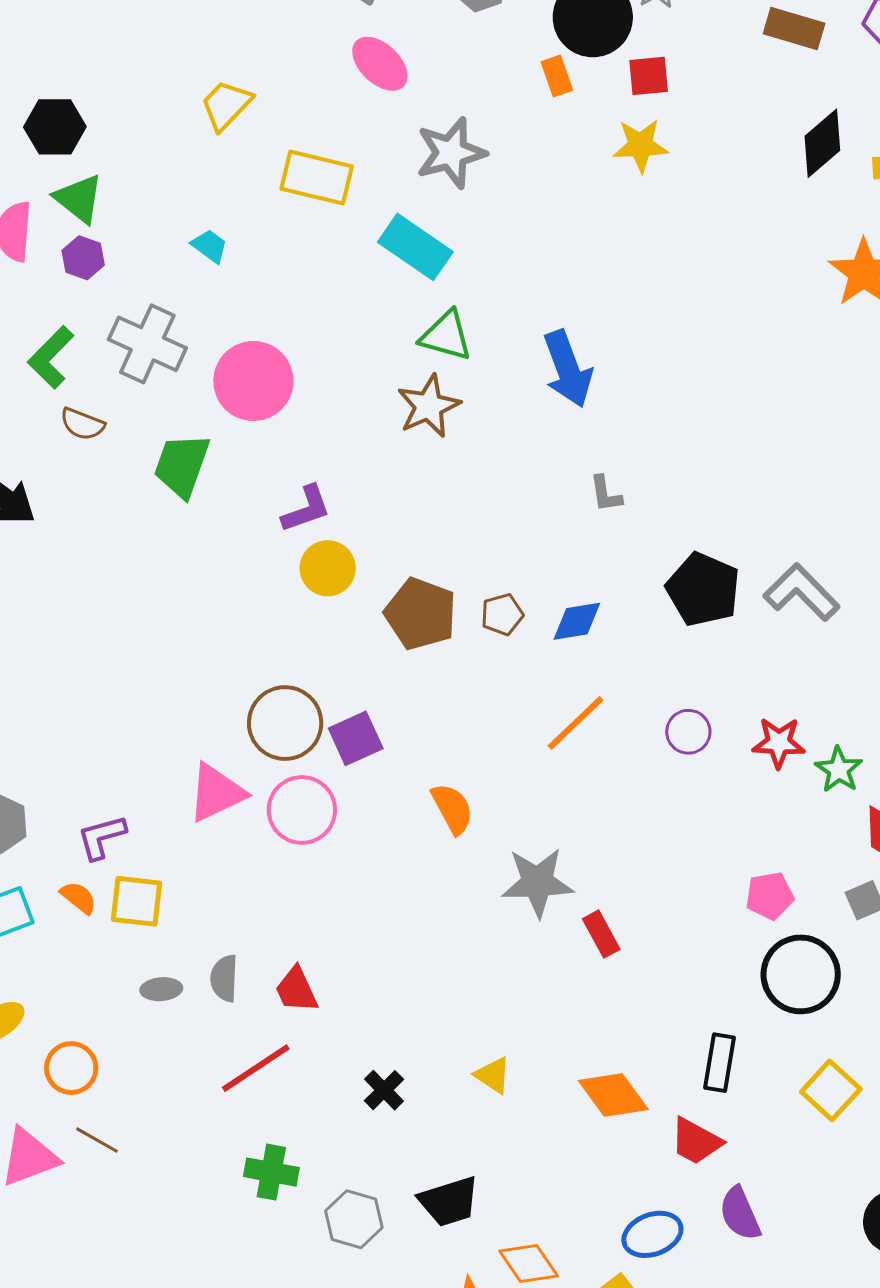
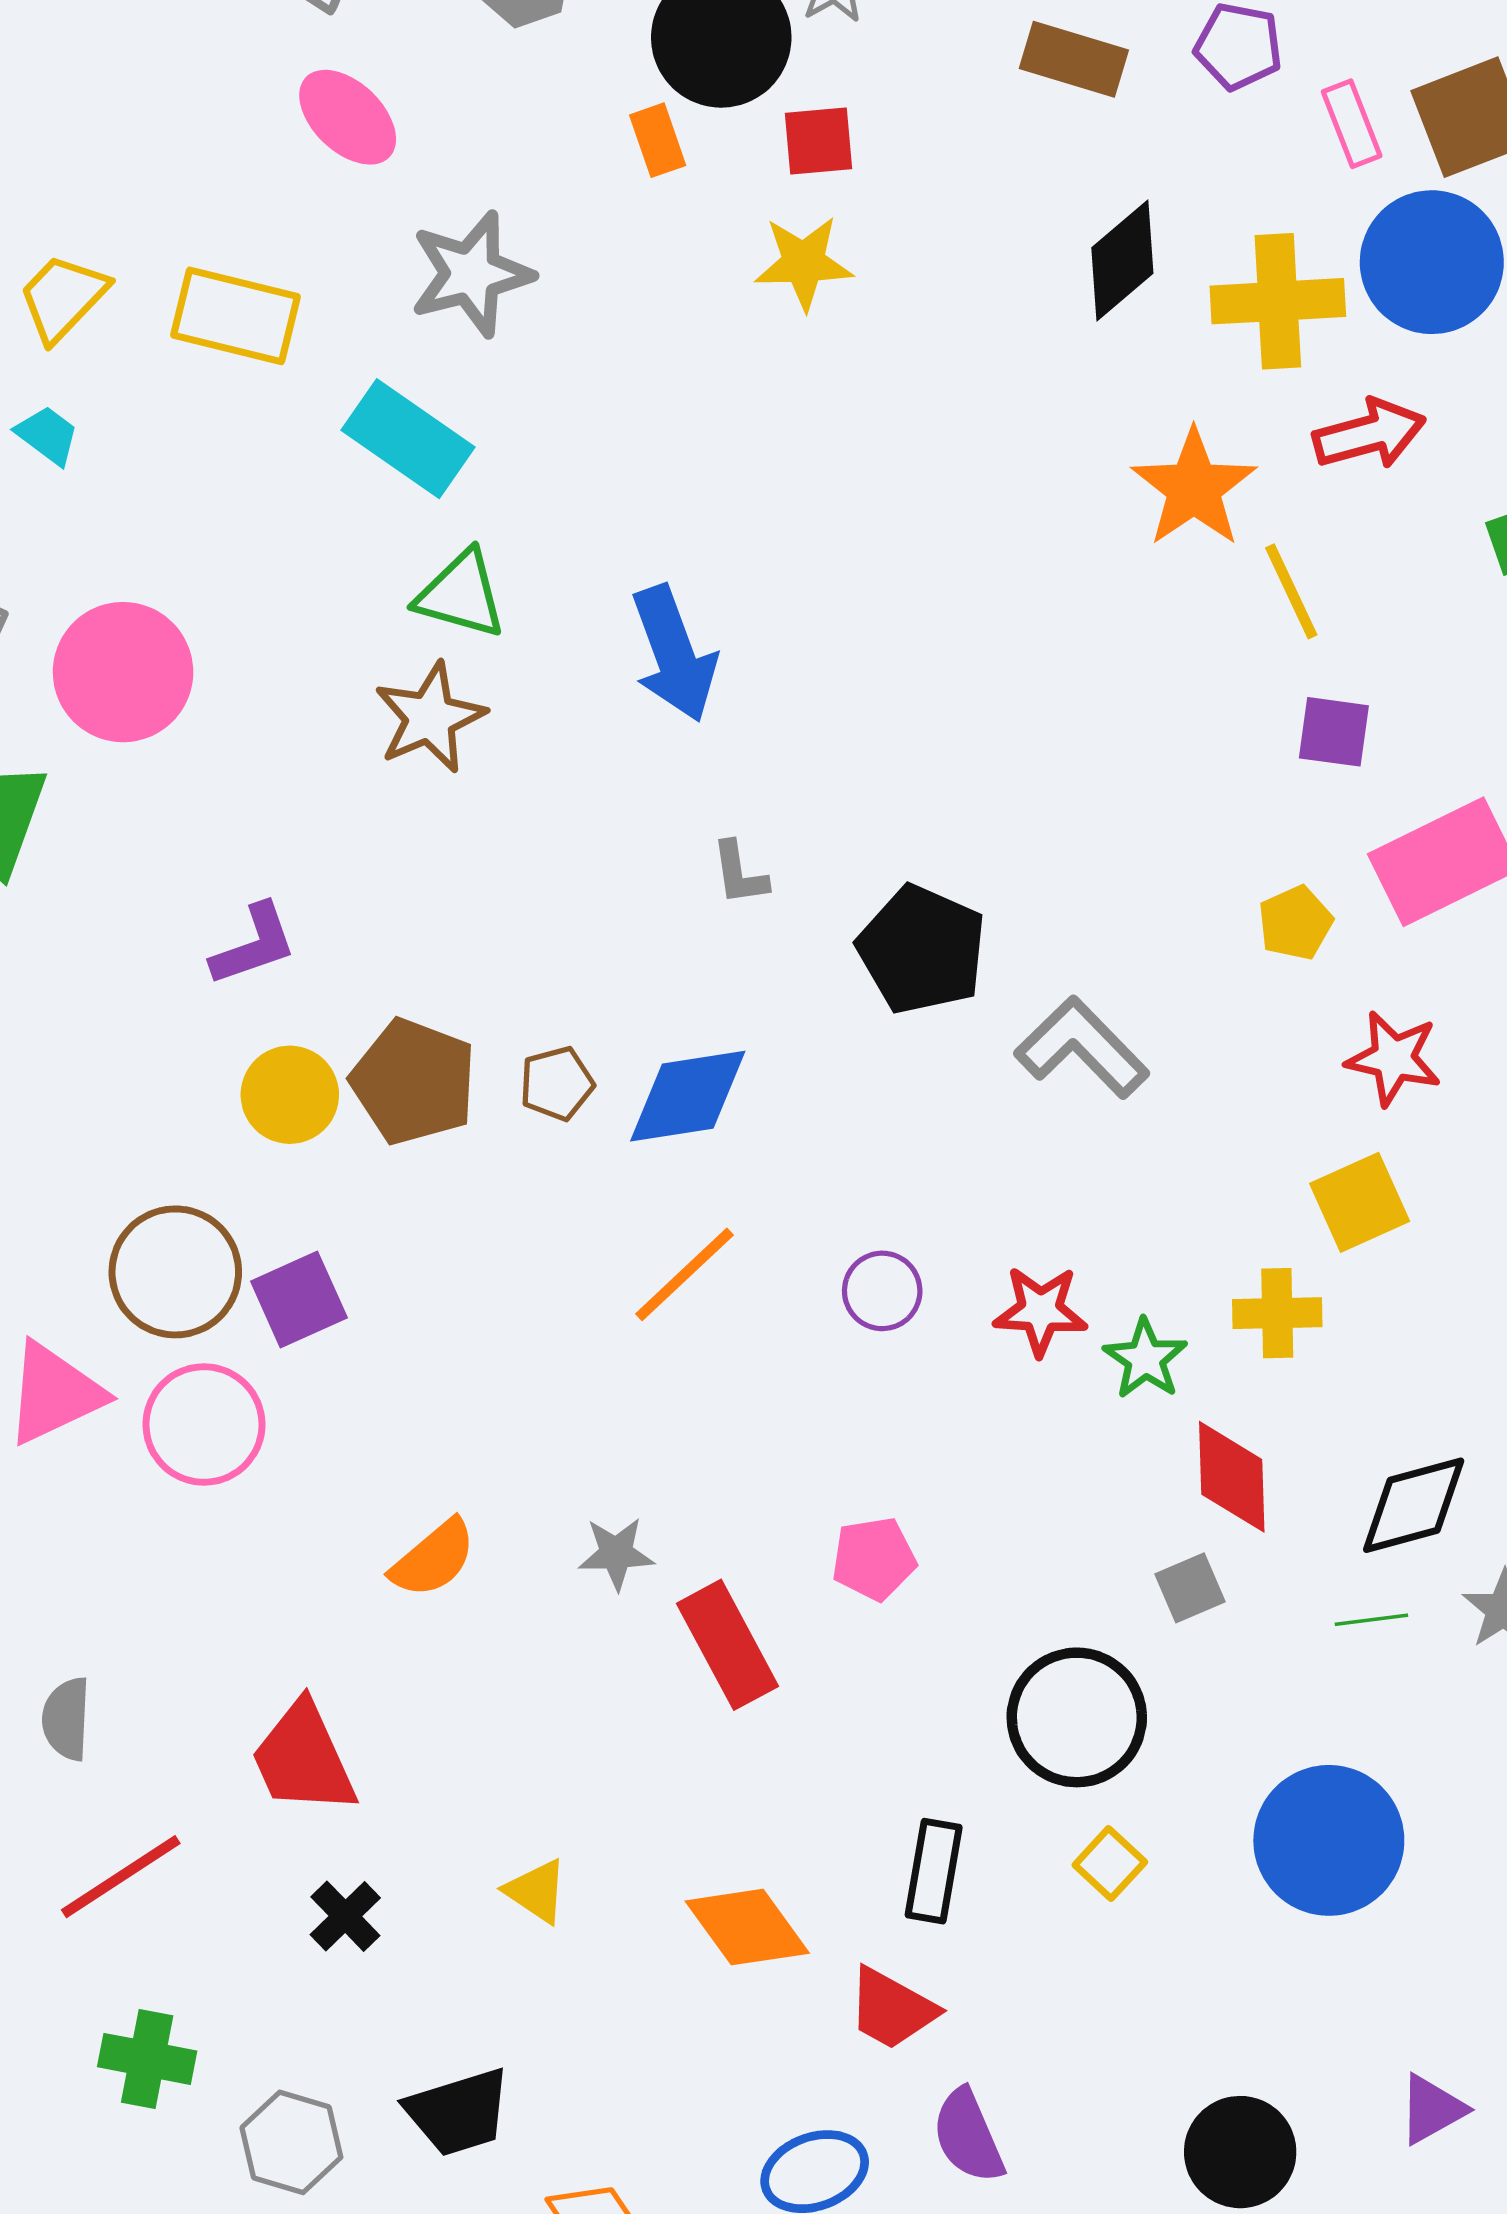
yellow trapezoid: (226, 105) -> (63, 298), moved
purple L-shape: (306, 509) -> (254, 945), moved
yellow circle: (328, 568) -> (290, 1095), moved
black pentagon: (703, 589) -> (922, 950), moved
blue diamond: (577, 621) -> (688, 1096), size x1.4
orange semicircle: (452, 809) -> (433, 1558), moved, turned 78
gray star: (537, 882) -> (616, 1553), size x0.6
pink pentagon: (770, 896) -> (874, 1559), moved
red rectangle: (601, 934) -> (728, 1645), size x1.5
red trapezoid: (296, 990) -> (303, 1758), moved, size x1.4
yellow square: (831, 1090) -> (1110, 1863), moved, size x0.7

